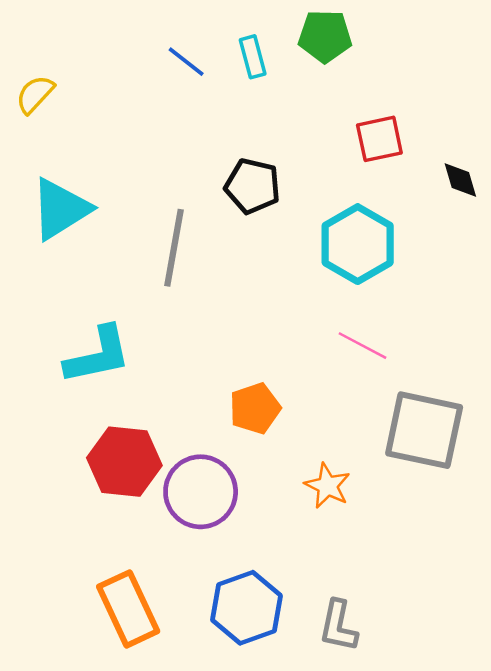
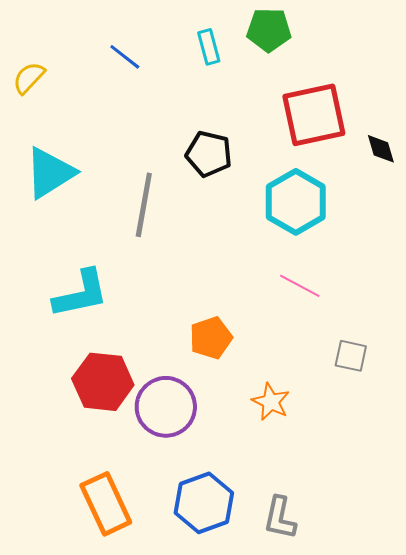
blue line: (186, 62) -> (125, 57), moved
red square: (379, 139) -> (314, 115), size x1.6
gray square: (424, 430) -> (351, 356), size x0.5

